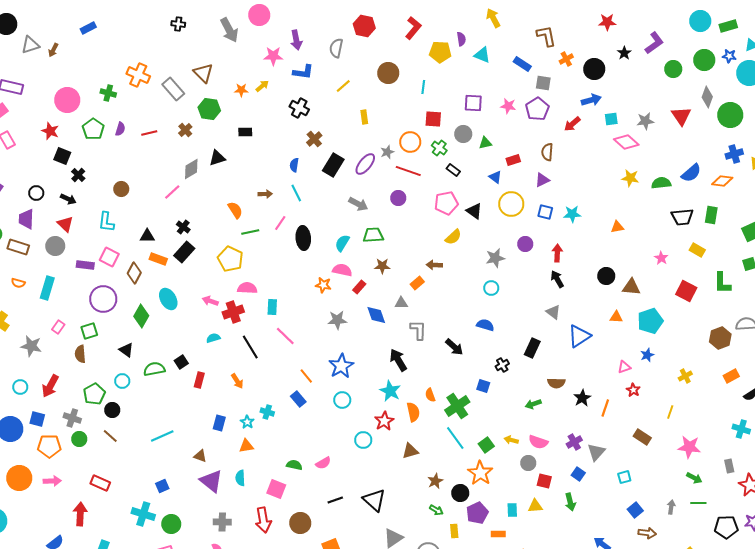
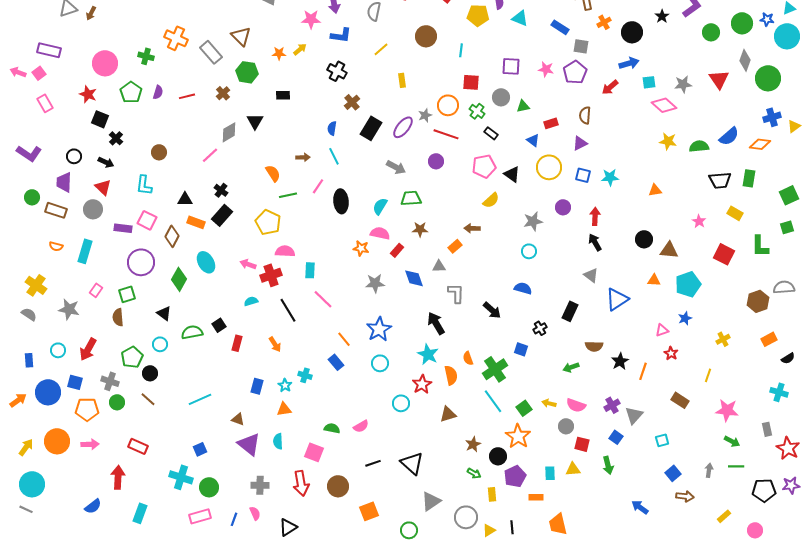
black triangle: (217, 158) -> (255, 121), turned -42

